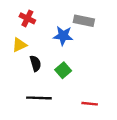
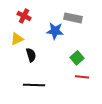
green square: (63, 70) -> (77, 58), moved
red line: (90, 104) -> (82, 77), moved

